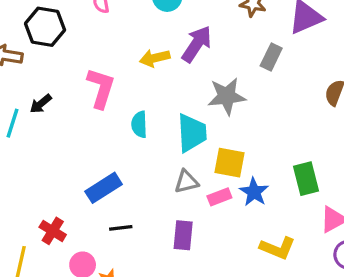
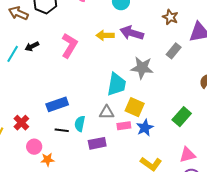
purple arrow: (197, 44) -> (132, 33), turned -120
cyan semicircle: (139, 124) -> (80, 124), moved
green rectangle: (306, 179) -> (182, 117), moved, turned 42
purple rectangle: (183, 235) -> (97, 143), turned 60

